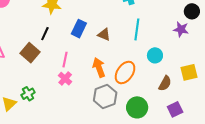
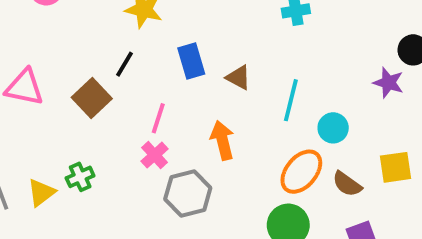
blue rectangle: (79, 29) -> (191, 61), turned -48
cyan line: (137, 29) -> (291, 100), moved
orange ellipse: (125, 72) -> (301, 172), moved
brown semicircle: (165, 83) -> (347, 184), turned 91
gray hexagon: (105, 97) -> (188, 194), moved

